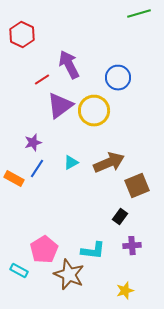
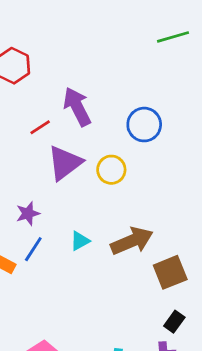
yellow circle: (94, 111) -> (111, 170), size x0.7
black rectangle: (120, 217) -> (174, 322), moved

